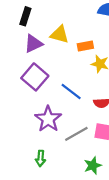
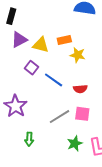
yellow triangle: (60, 34) -> (41, 45), moved
purple square: (35, 77) -> (31, 68), moved, size x0.6
purple star: (48, 119) -> (16, 106), moved

